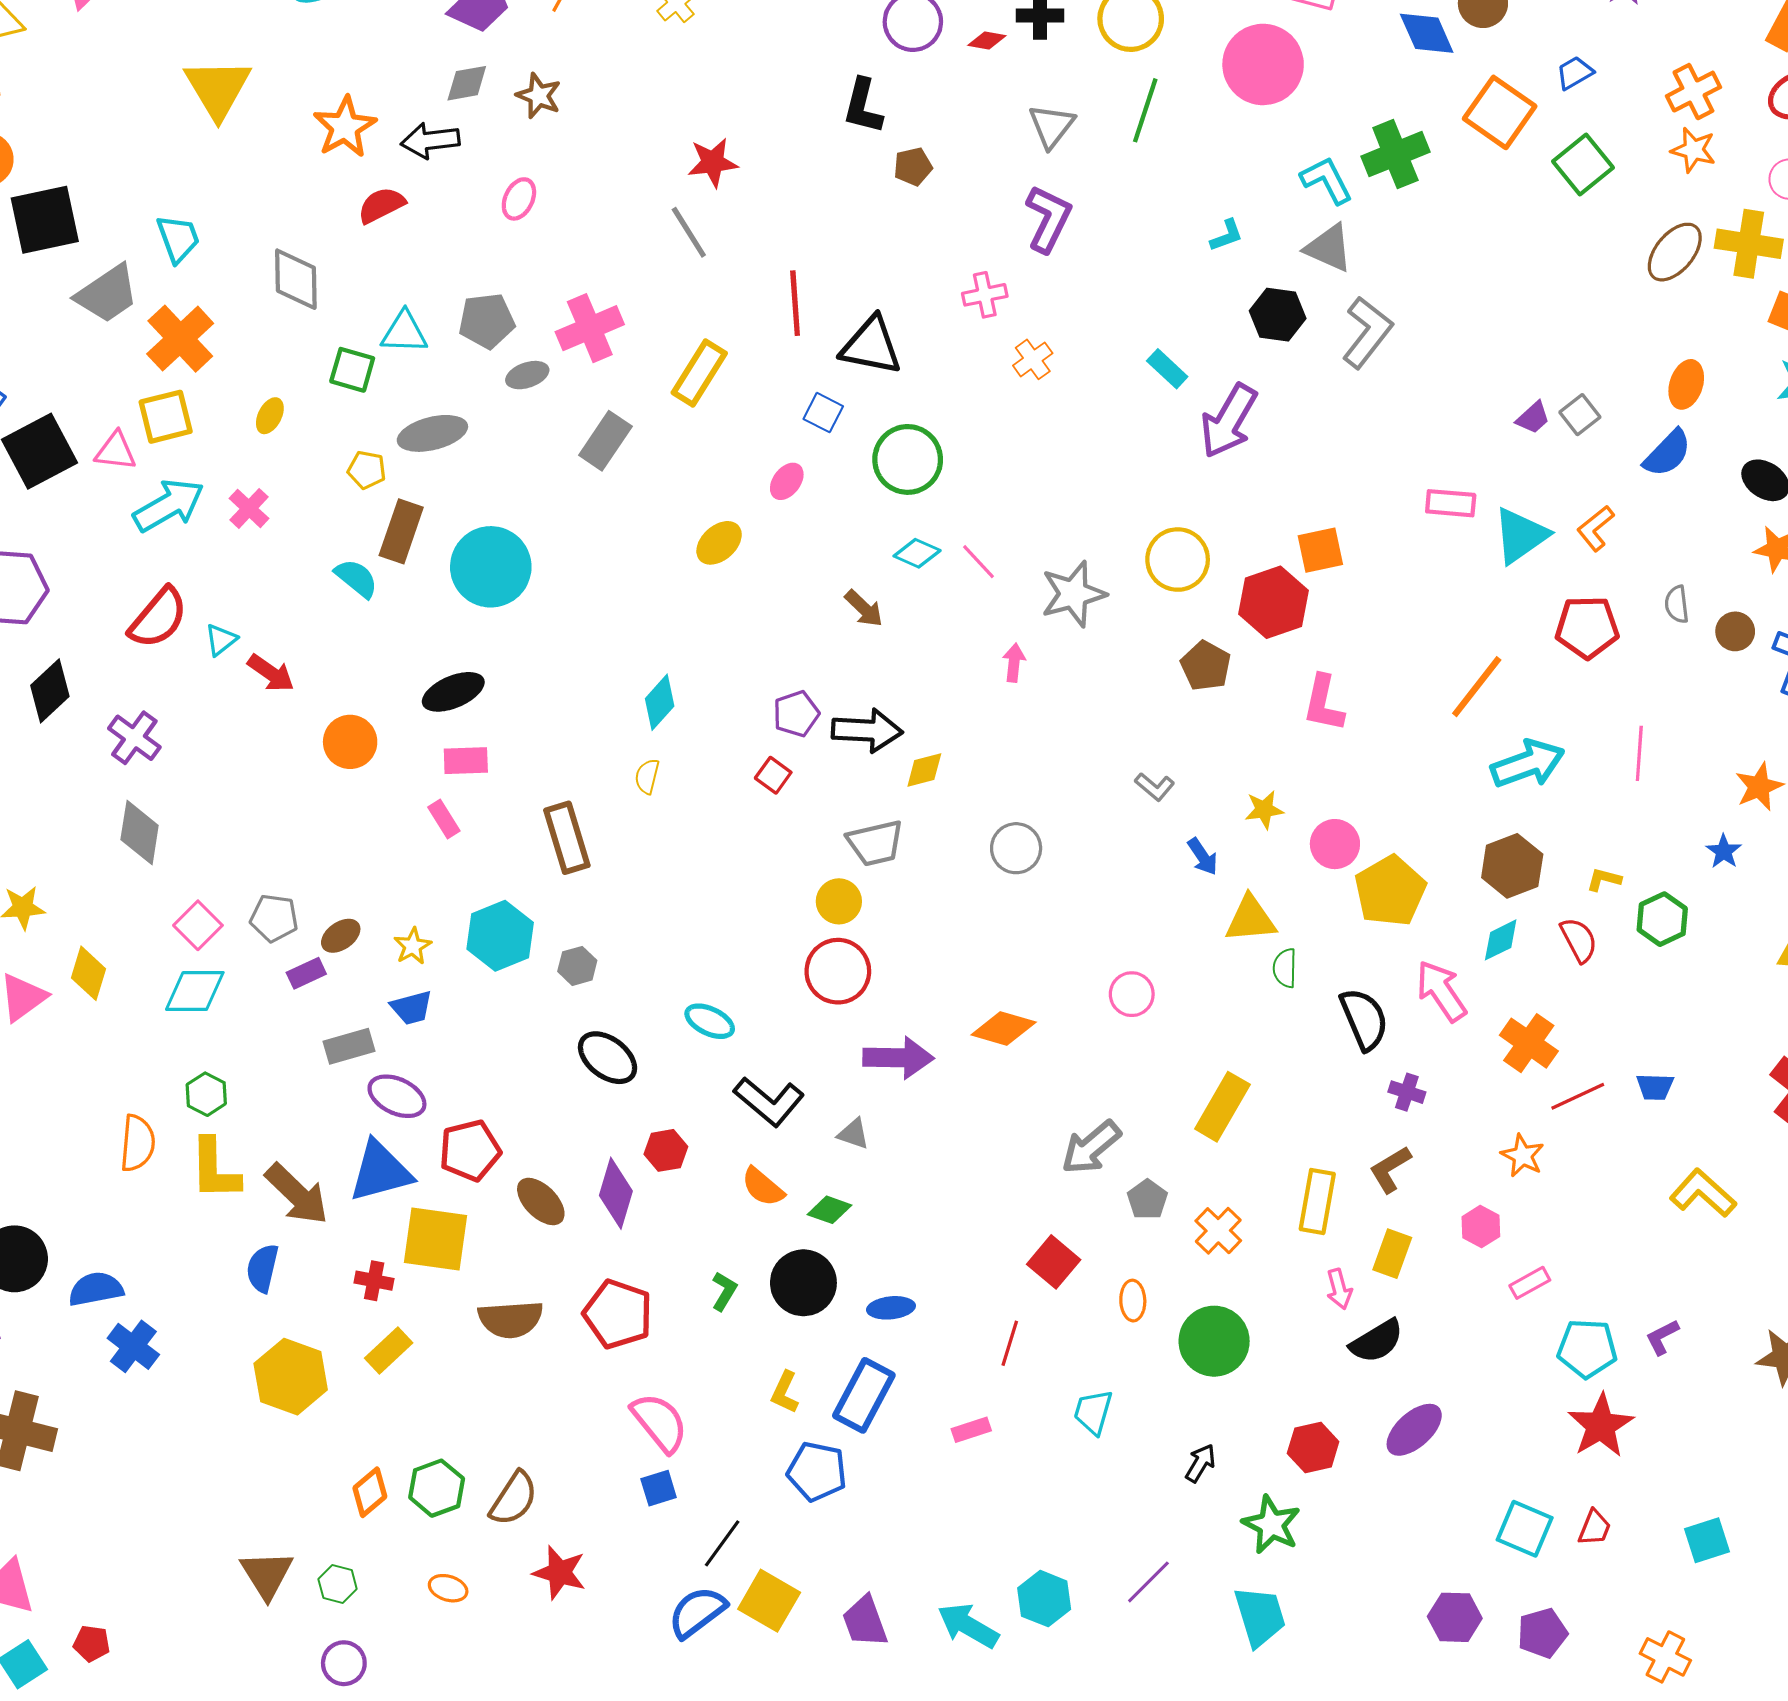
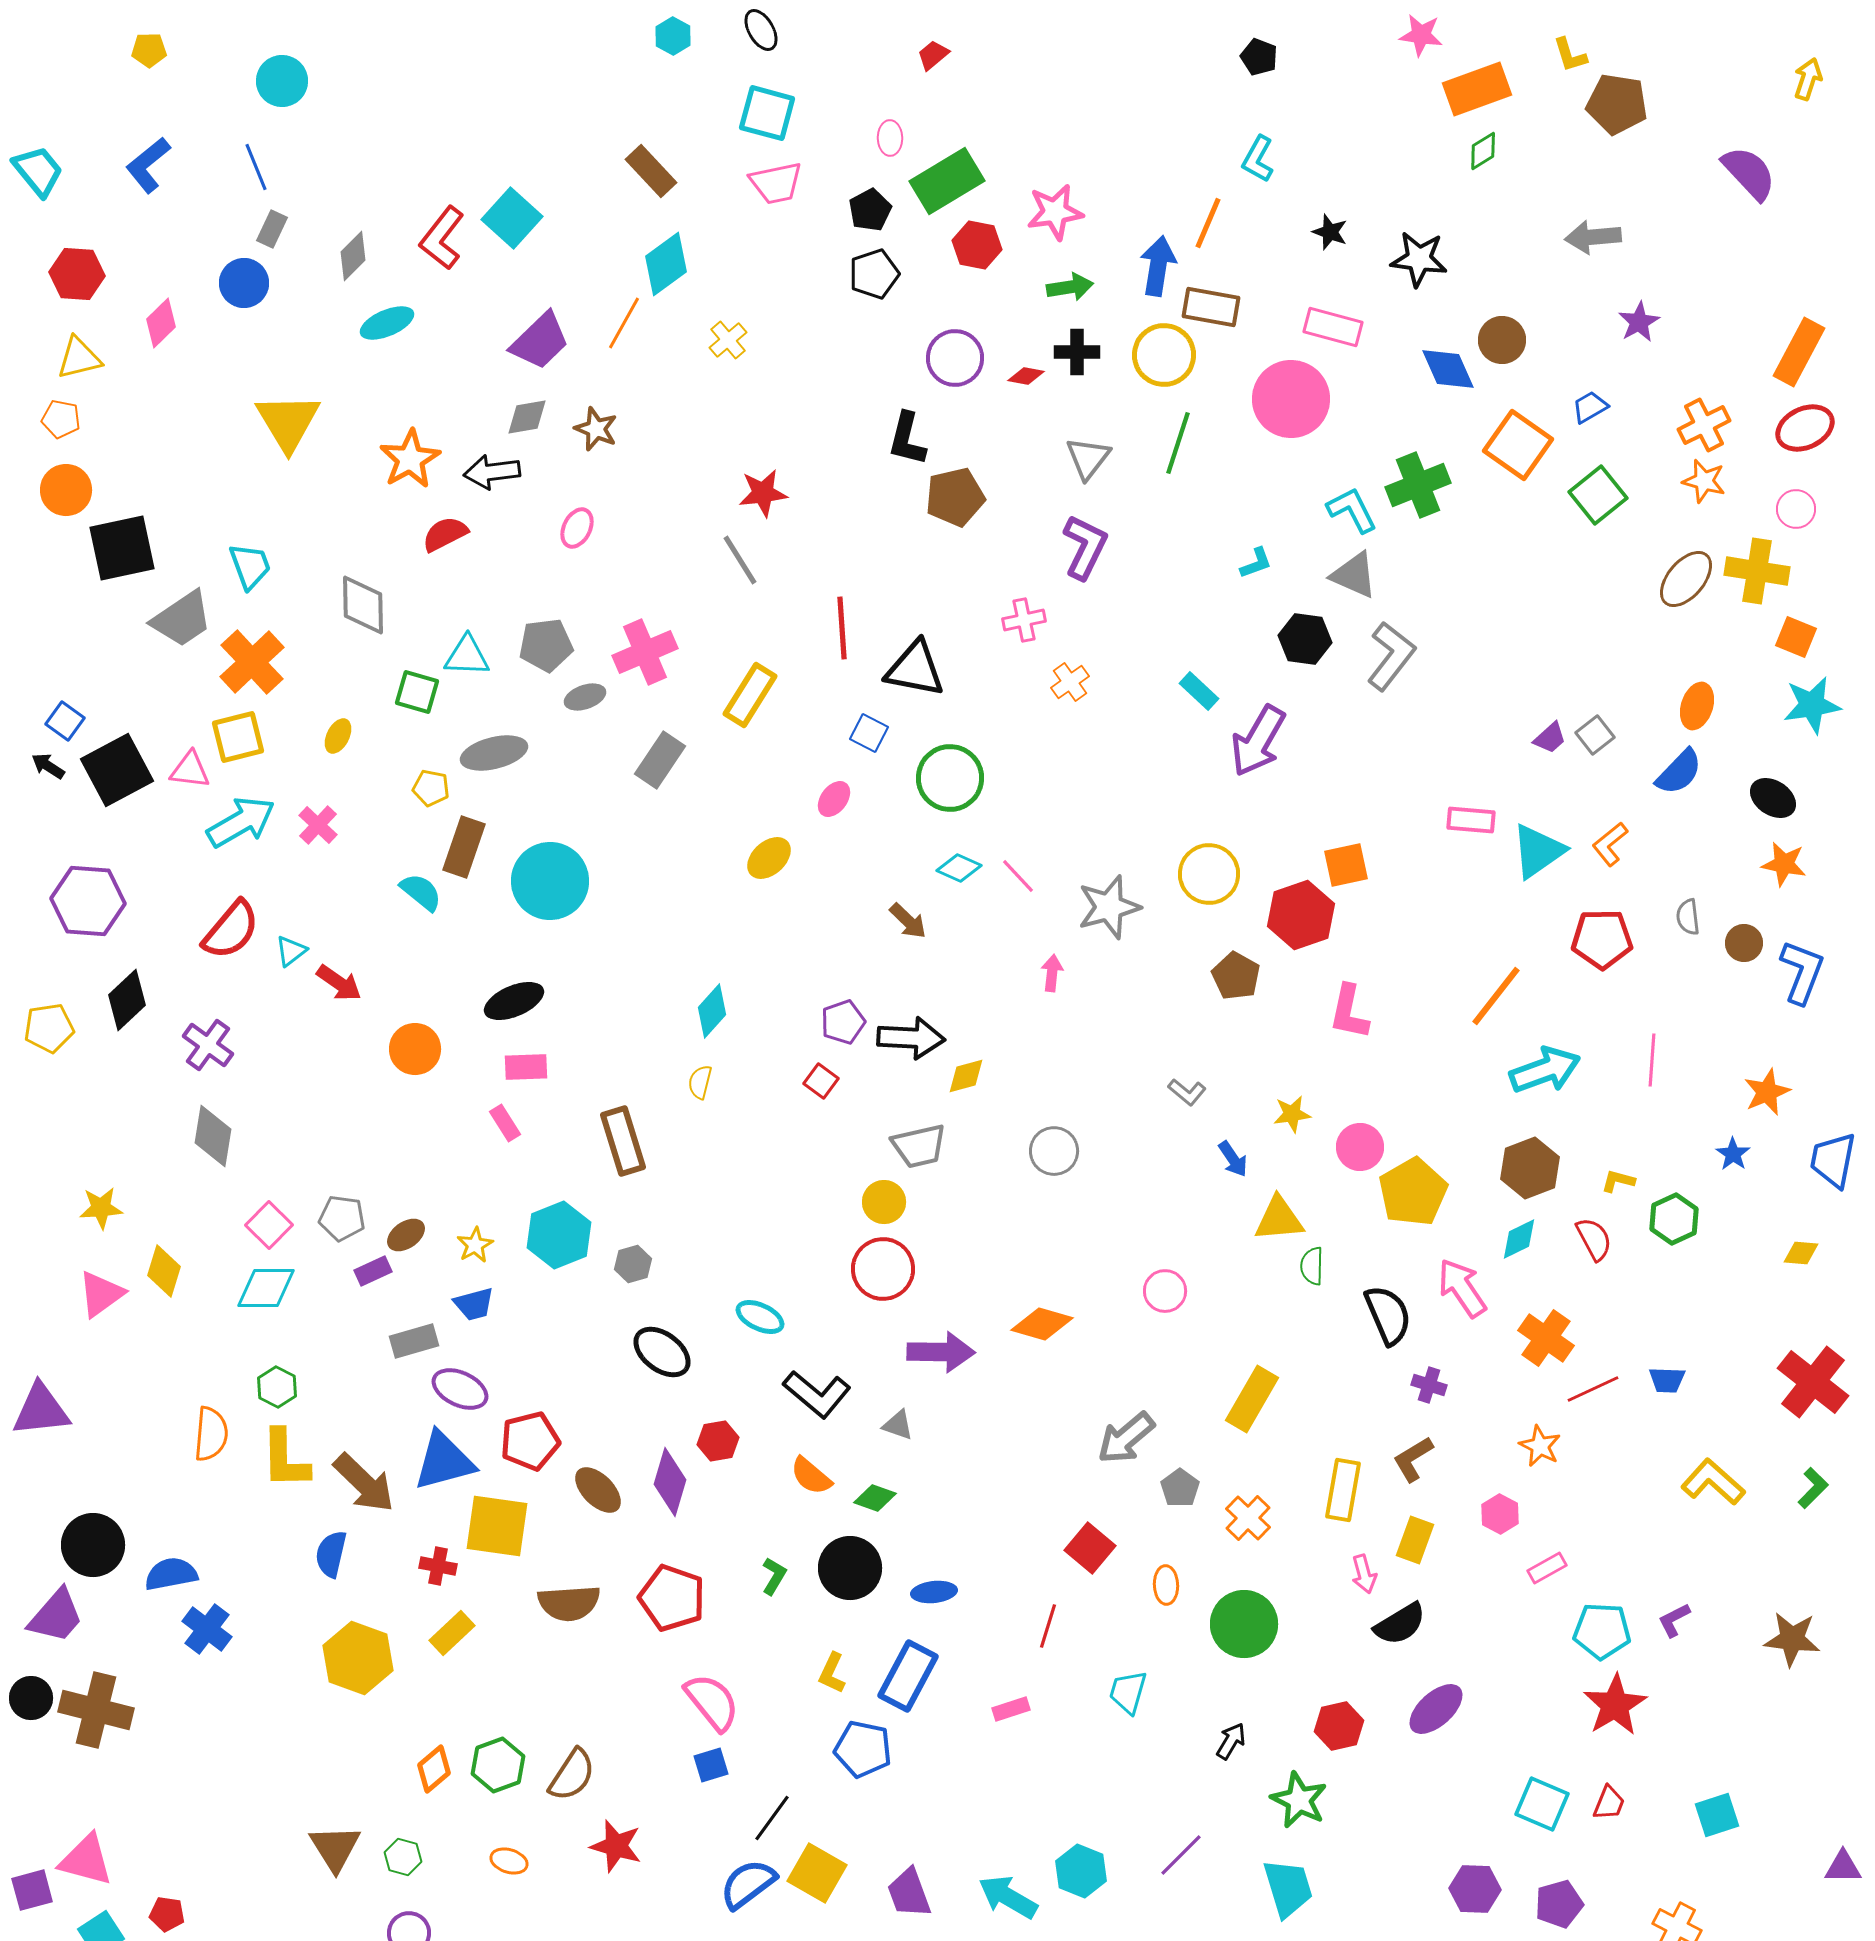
brown pentagon: (913, 167) -> (955, 497), size x1.6

